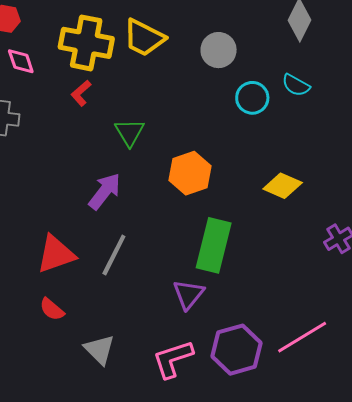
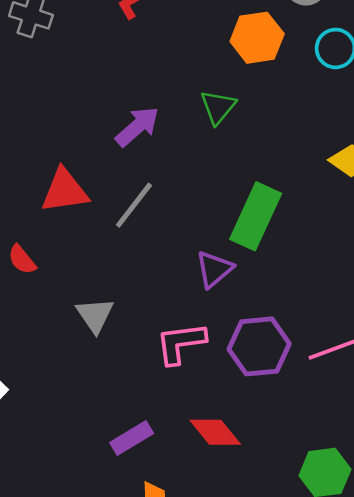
green triangle: (129, 132) -> (218, 107), moved
orange hexagon: (190, 173) -> (257, 38), moved
red semicircle: (52, 309) -> (22, 260), moved

